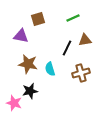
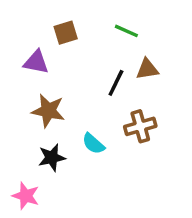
green line: (73, 18) -> (126, 31), turned 48
cyan semicircle: (50, 69) -> (93, 144), moved, turned -32
pink star: (14, 103) -> (26, 196), moved

